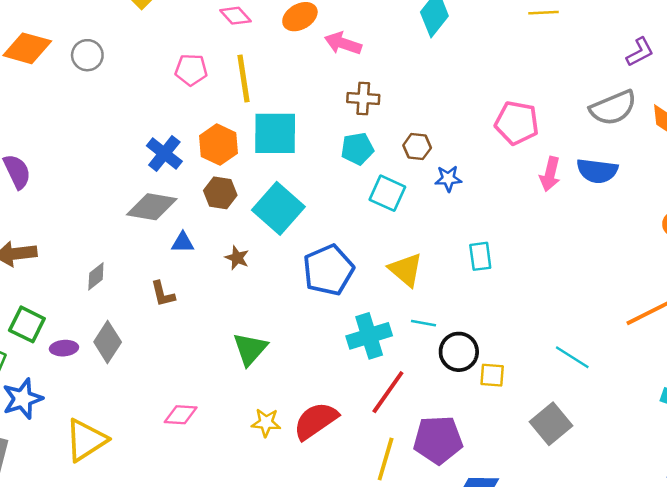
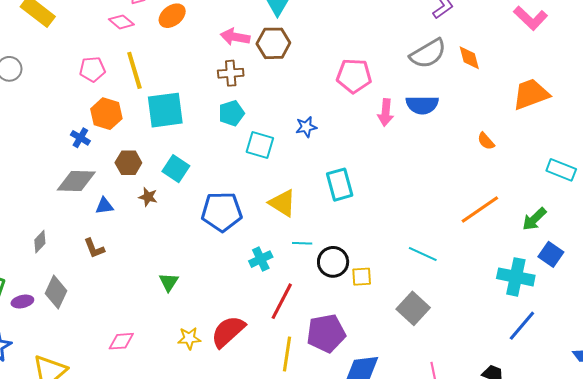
pink arrow: (343, 43) -> (235, 37), moved
orange hexagon: (218, 145) -> (106, 114), moved
brown hexagon: (417, 147) -> (273, 43), moved, size x1.5
blue cross: (164, 153) -> (80, 138), size x0.7
cyan square: (278, 208) -> (176, 169), size x0.7
cyan rectangle: (480, 256) -> (340, 185), size x1.4
brown star: (237, 258) -> (148, 197), moved
blue pentagon: (328, 270) -> (222, 212), turned 30
cyan cross: (369, 336) -> (261, 259), size x0.7
green triangle: (250, 349) -> (169, 282), size x0.7

